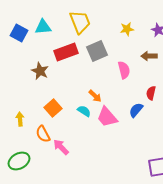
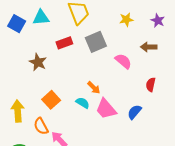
red rectangle: (66, 52) -> (64, 43), size x0.7
pink semicircle: (124, 70) -> (123, 61), turned -36
blue semicircle: (136, 110) -> (134, 112), moved
yellow arrow: (20, 119) -> (18, 111), size x1.5

